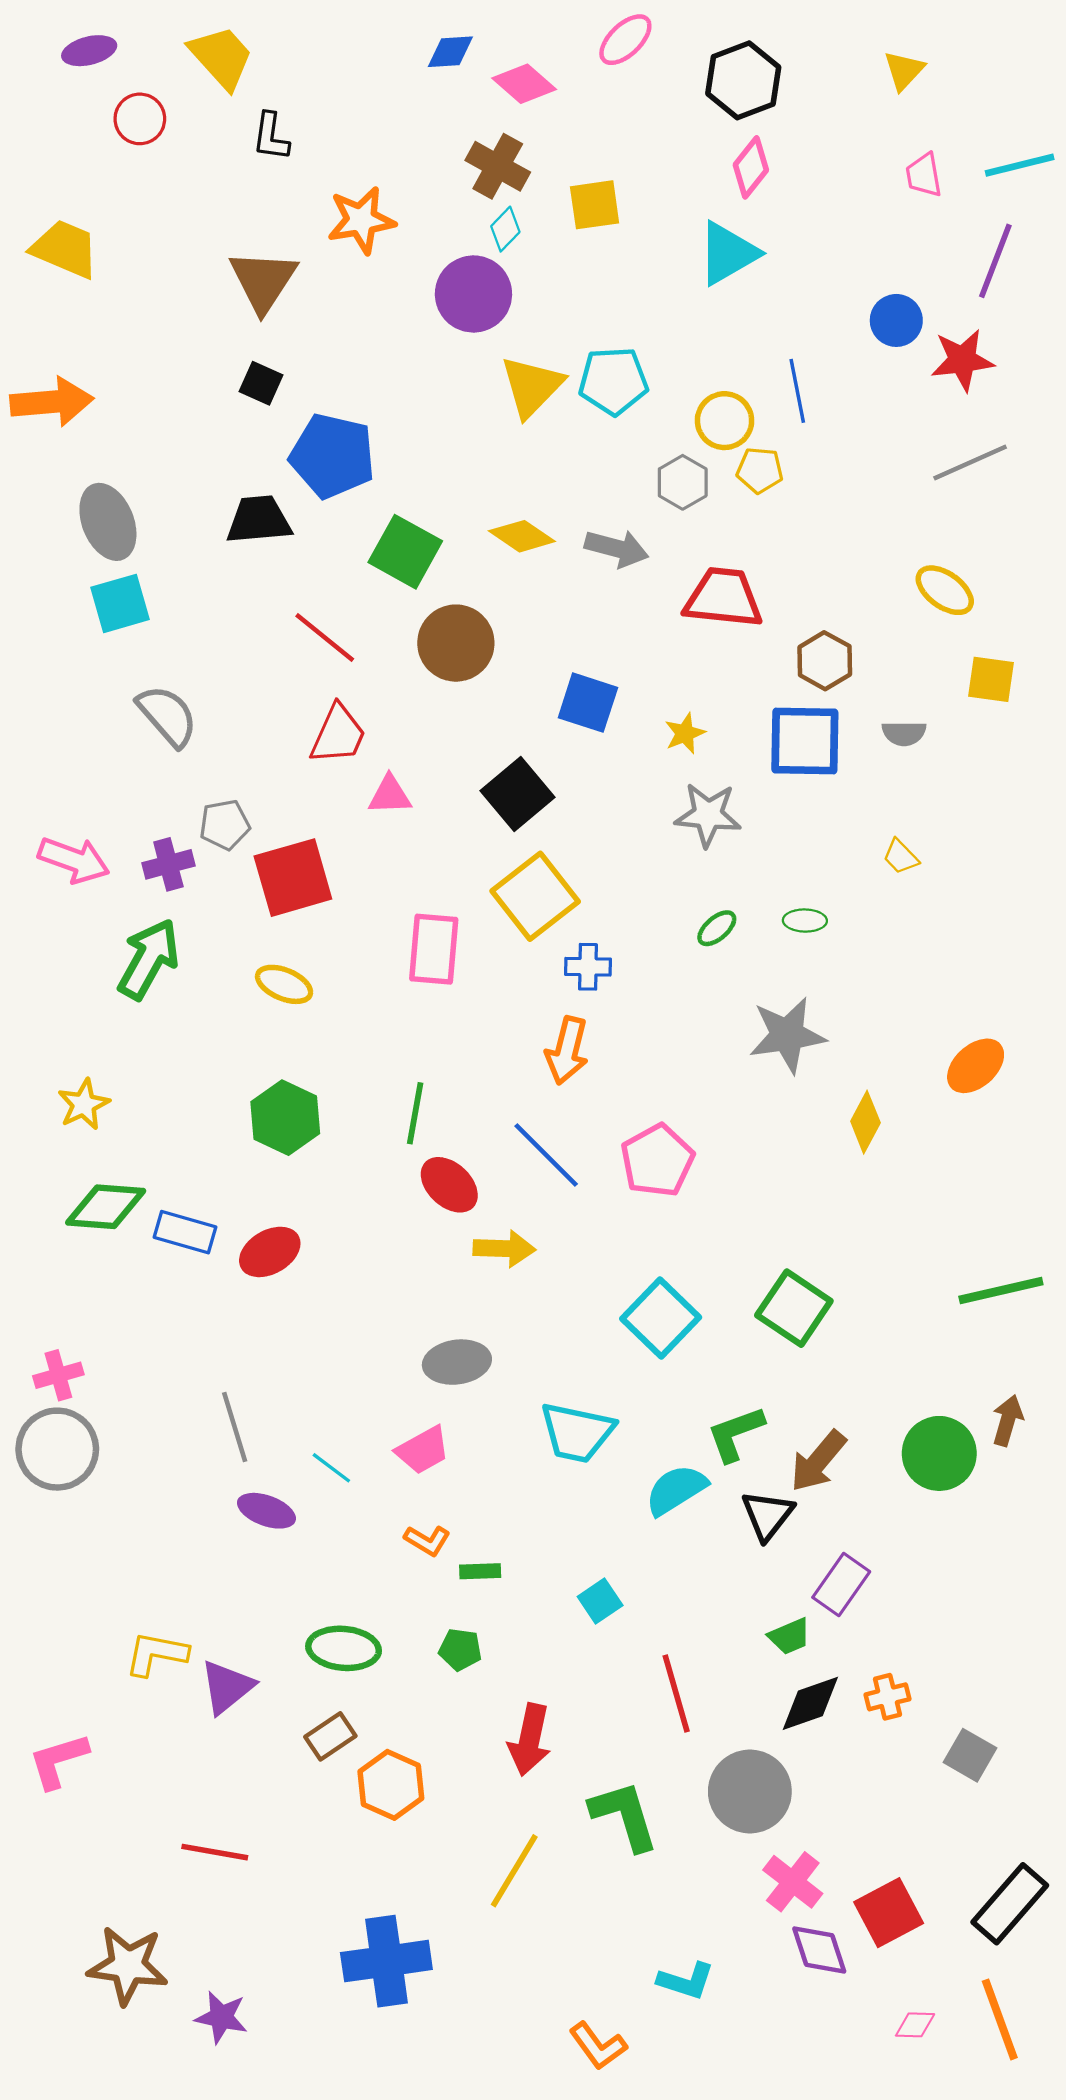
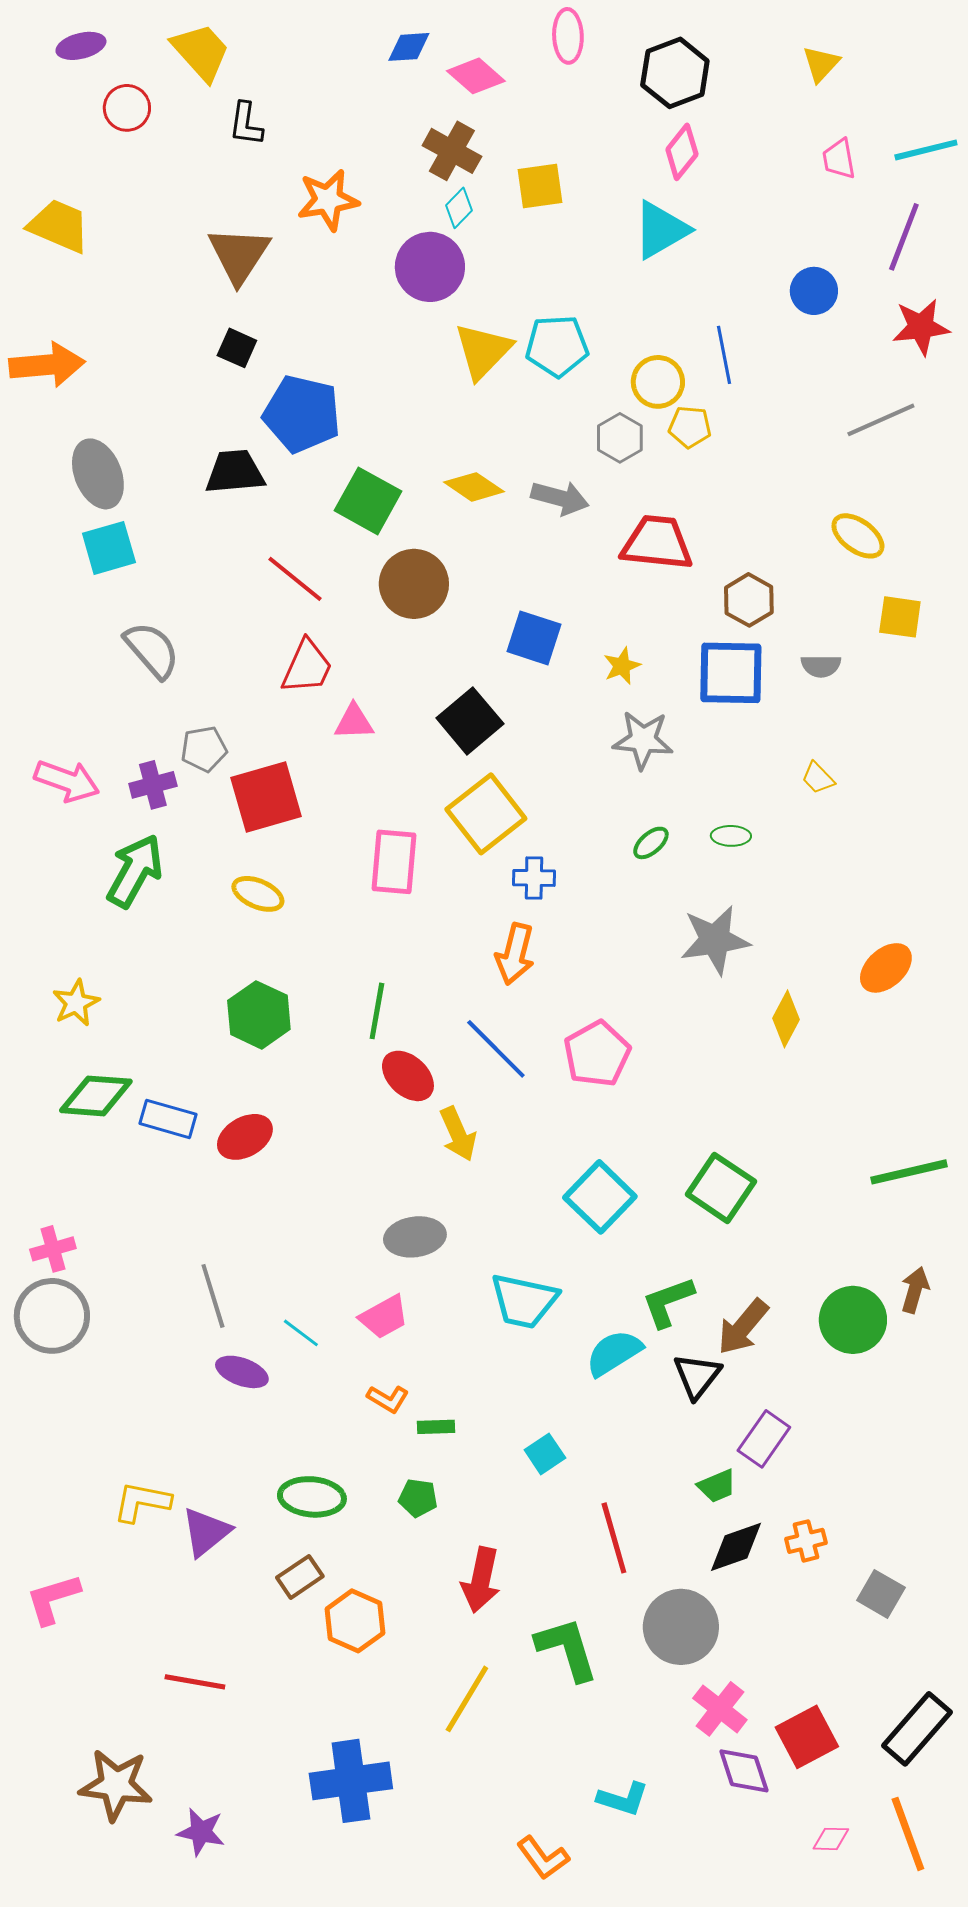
pink ellipse: (625, 40) -> (568, 36), turned -48
red star: (962, 360) -> (921, 327), moved
yellow arrow: (504, 1249) -> (458, 1134), turned 64

